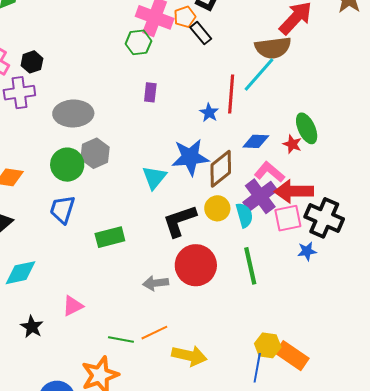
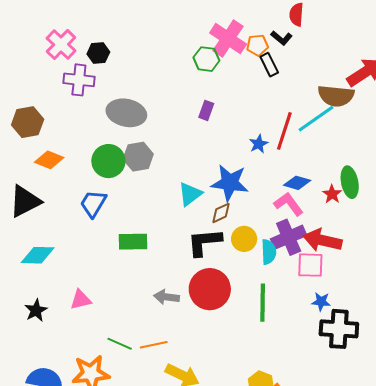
brown diamond: (221, 169) -> (221, 213), moved, size x0.6
pink L-shape: (269, 172) -> (289, 204), moved
black cross: (324, 218) -> (339, 329), moved, turned -33

